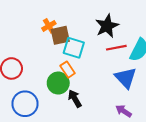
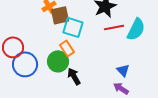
blue triangle: (126, 78) -> (123, 70), moved, size x0.6
blue circle: (25, 104) -> (25, 64), moved

